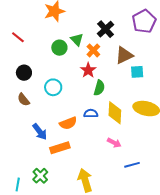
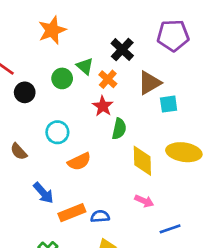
purple pentagon: (144, 21) -> (173, 35), turned 30
black circle: (24, 73) -> (25, 92), moved
blue semicircle: (91, 113) -> (100, 216), moved
orange semicircle: (68, 123) -> (79, 162), moved

